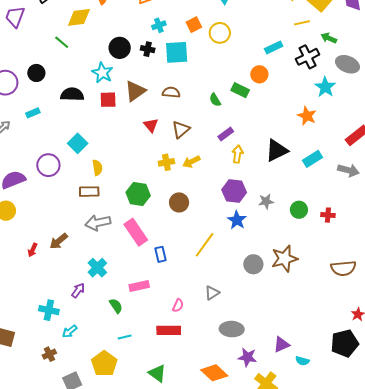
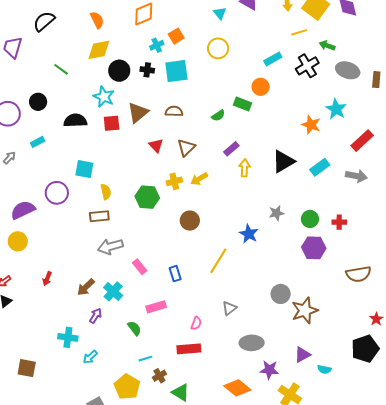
yellow diamond: (79, 17) -> (99, 50), moved
orange square: (194, 25) -> (176, 36), moved
cyan star: (325, 87) -> (336, 109), moved
green semicircle: (215, 100) -> (218, 116), turned -88
cyan square: (78, 143) -> (84, 169), turned -30
purple hexagon: (234, 191) -> (314, 248), moved
green hexagon: (138, 194) -> (147, 197), moved
pink rectangle: (136, 232) -> (140, 267), moved, size x0.6
brown arrow: (59, 241) -> (86, 287), moved
brown star: (284, 259) -> (305, 310), moved
gray circle: (253, 264) -> (281, 294), moved
brown cross: (49, 354) -> (159, 376), moved

